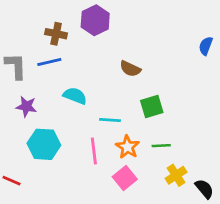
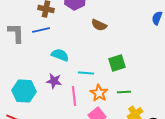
brown semicircle: (130, 69) -> (99, 25), moved
purple star: (26, 107) -> (54, 81), moved
cyan hexagon: (44, 144) -> (24, 91), moved

